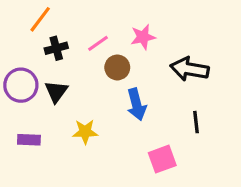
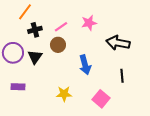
brown circle: (117, 67) -> (58, 45), moved
yellow star: (85, 132) -> (64, 94), moved
pink square: (162, 159) -> (101, 99), turned -30

